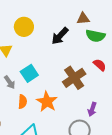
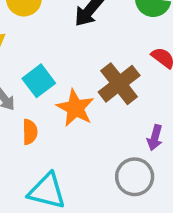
orange star: (47, 102) -> (75, 108), moved

